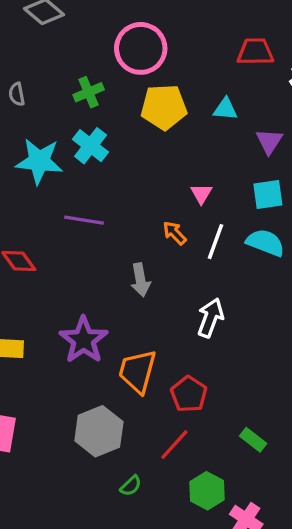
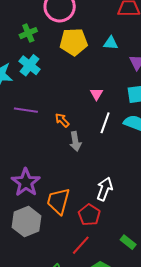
orange arrow: (175, 233) -> (62, 120), moved
gray arrow: (140, 280) -> (75, 141), moved
white arrow: (210, 318) -> (105, 189), moved
gray hexagon: (99, 431) -> (27, 222), moved

